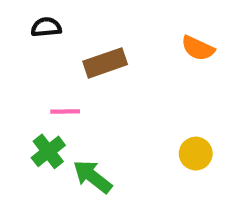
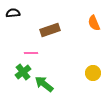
black semicircle: (46, 27) -> (13, 13), moved
orange semicircle: (198, 48) -> (94, 23), turned 42

